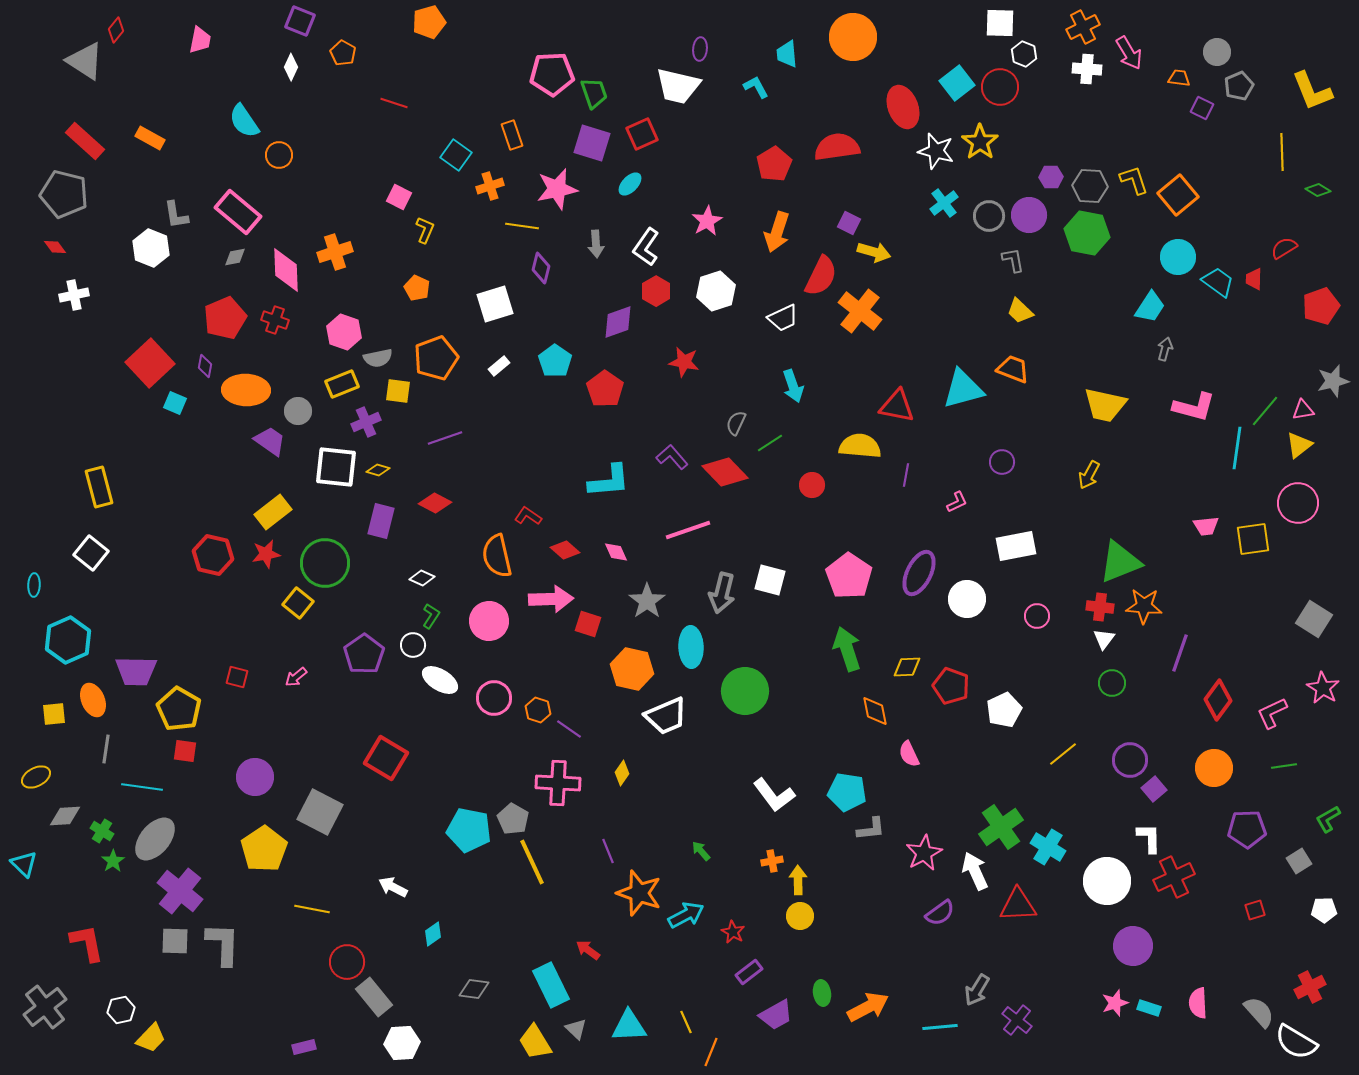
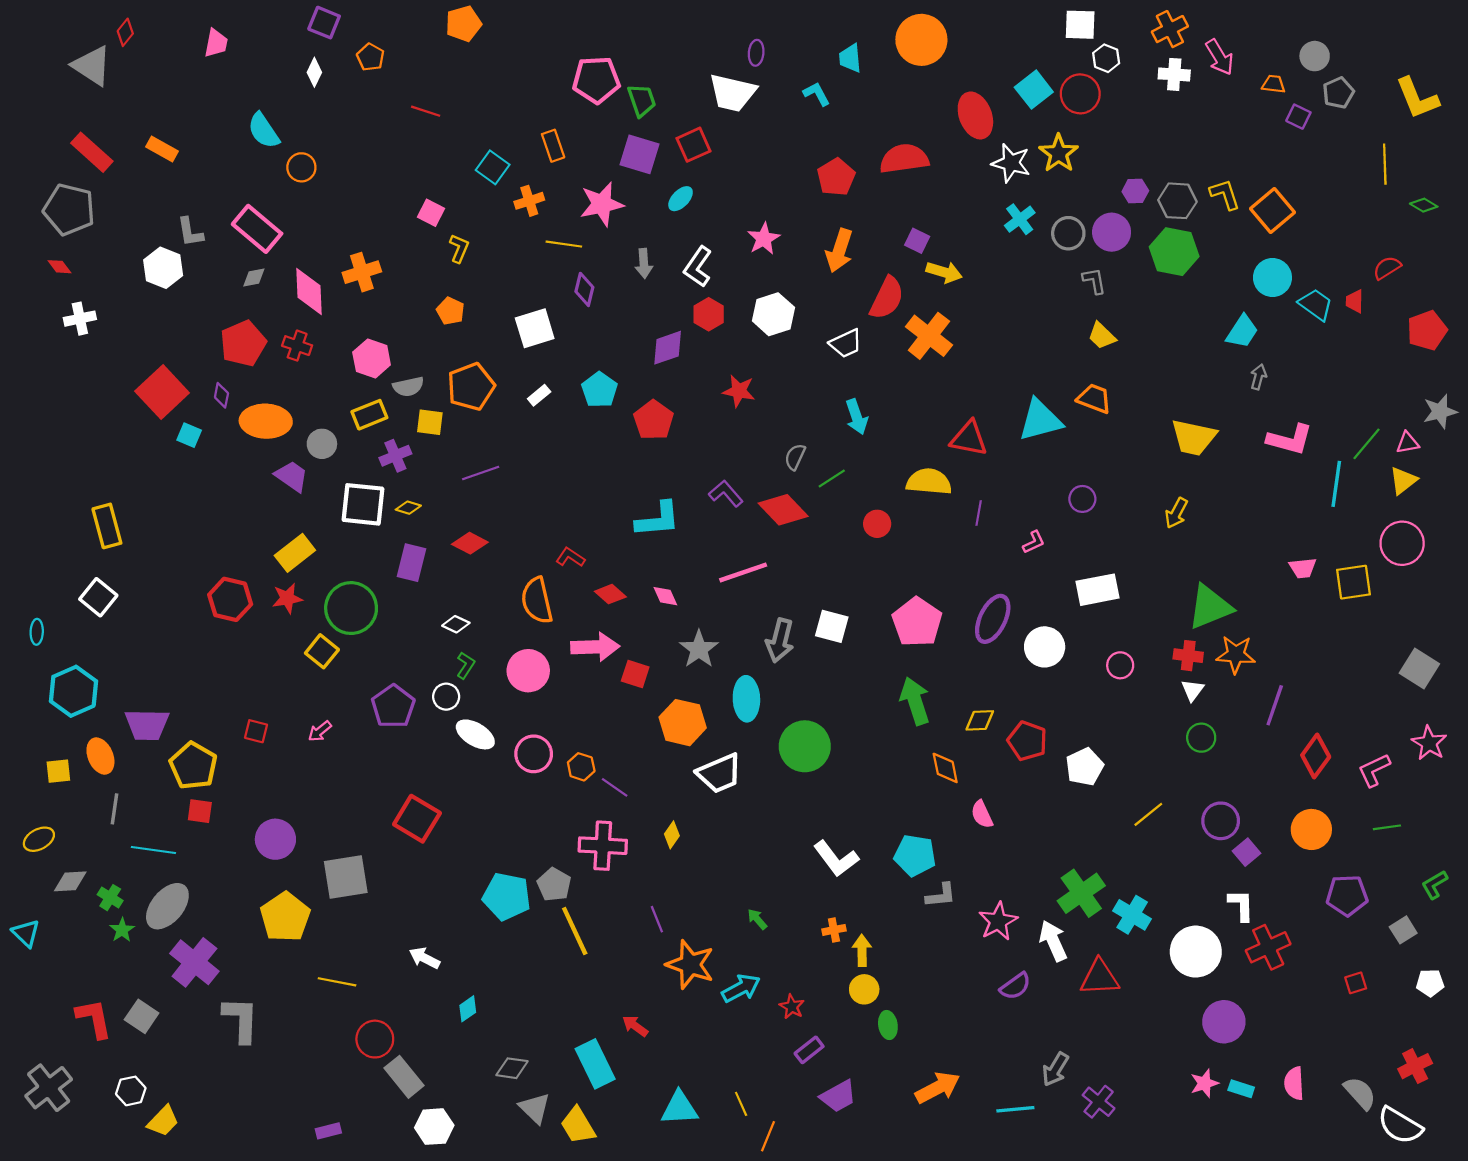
gray square: (320, 812) -> (346, 877), turned -36
gray square: (175, 941) -> (142, 1016), moved, turned 32
green ellipse: (822, 993) -> (888, 1025), moved
gray triangle: (576, 1029) -> (535, 1108), moved, size x1.4

